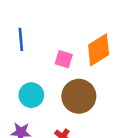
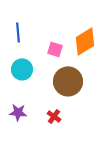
cyan circle: (31, 95) -> (22, 69), moved

